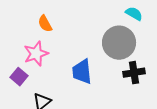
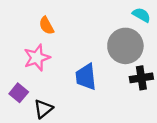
purple square: (19, 77) -> (19, 93), moved

